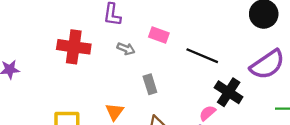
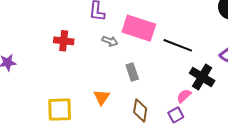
pink rectangle: (159, 35) -> (139, 28), size x1.8
red cross: (74, 47) -> (64, 41), size x0.7

